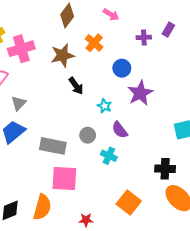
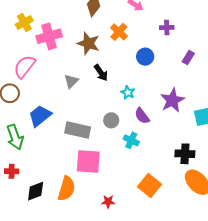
purple rectangle: (168, 30) -> (188, 58), moved
brown star: (62, 55) -> (88, 43), turned 30
purple star: (140, 93) -> (172, 100), moved
gray triangle: (19, 103) -> (71, 81), moved

